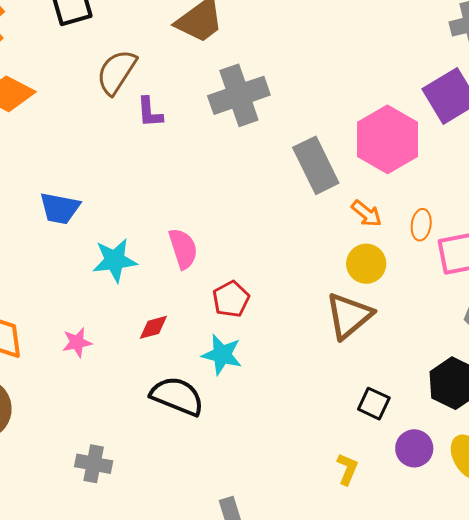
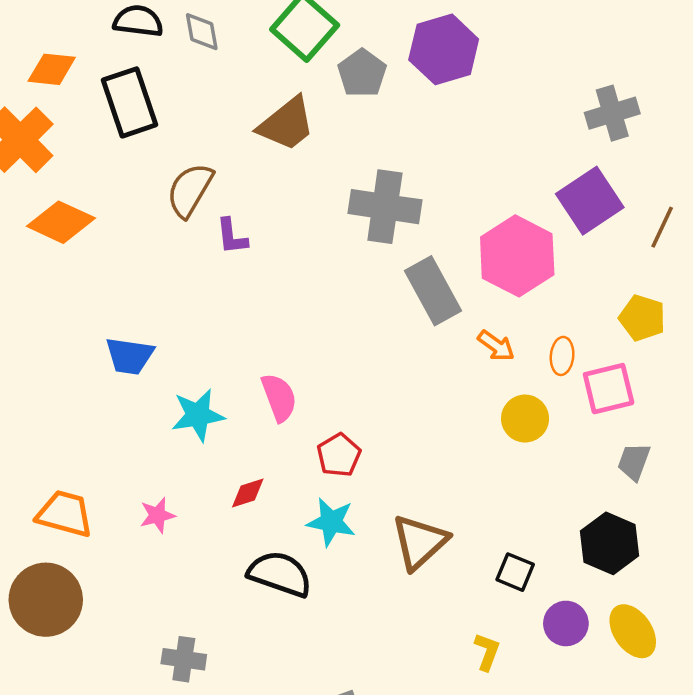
gray cross: (239, 95) -> (385, 207), moved, turned 30
yellow circle: (366, 264) -> (525, 419), moved
brown triangle: (349, 316) -> (420, 542), moved

